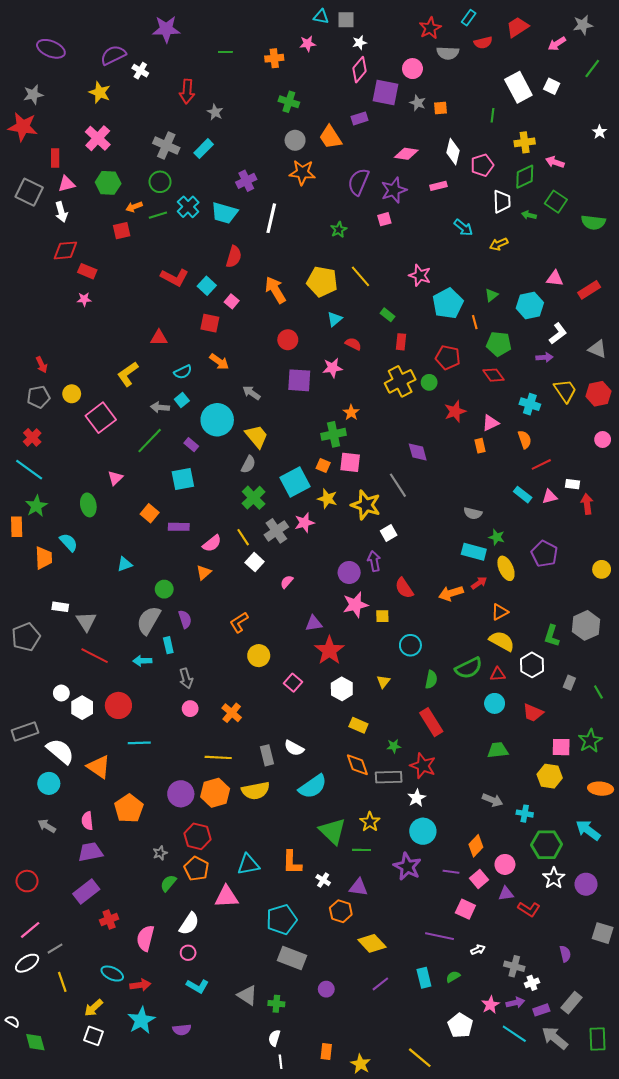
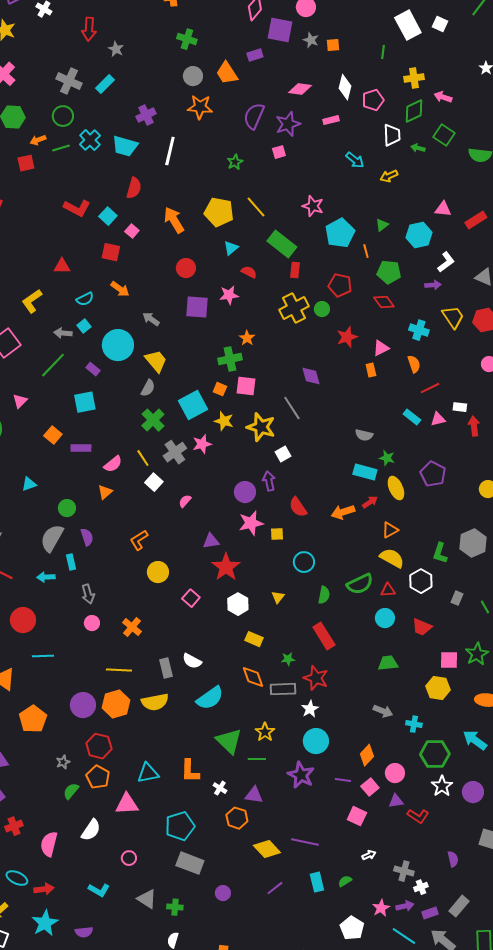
green rectangle: (388, 315) -> (282, 244), size x2.0
purple line: (439, 936) -> (305, 842), moved
pink circle: (188, 953) -> (129, 858), moved

